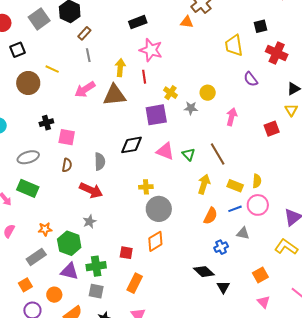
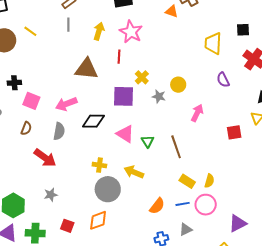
yellow arrow: (120, 68) -> (99, 31), moved
pink arrow: (85, 89) -> (66, 104), moved
yellow arrow: (204, 184) -> (134, 172), moved, turned -96
gray star: (90, 222) -> (51, 195), moved
gray triangle: (243, 233) -> (186, 229), turned -48

